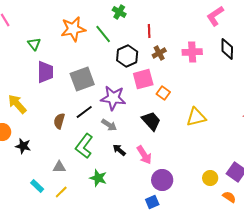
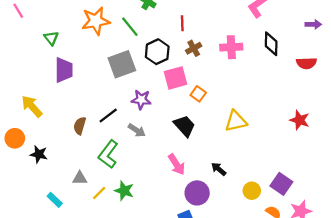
gray square: (82, 79) -> (122, 64), moved
purple star: (113, 98) -> (141, 100), size x0.7
black arrow: (119, 150) -> (219, 169), moved
yellow line: (61, 192) -> (99, 193), moved

